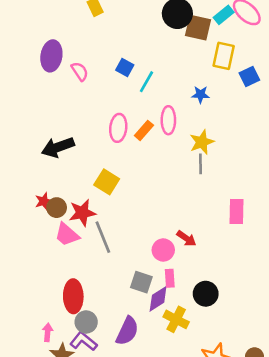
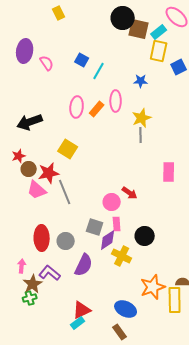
cyan rectangle: (224, 15) -> (159, 32), moved
red star: (44, 201) -> (19, 156), moved
gray circle: (86, 322) -> (66, 241), moved

